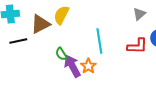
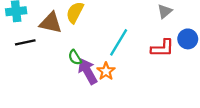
brown triangle: (40, 24) -> (51, 23), turned 40
cyan line: (99, 41) -> (119, 42), turned 40

